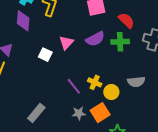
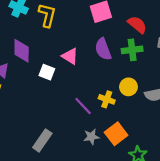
purple diamond: (23, 21) -> (22, 51), moved
purple semicircle: (95, 39) -> (103, 49), turned 102
pink triangle: (66, 43) -> (70, 56), turned -35
yellow circle: (111, 92) -> (128, 87), moved

